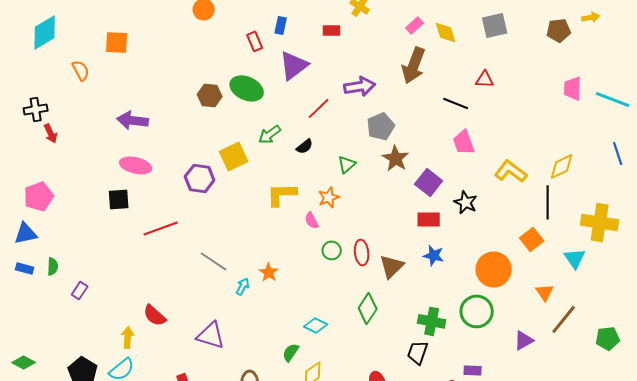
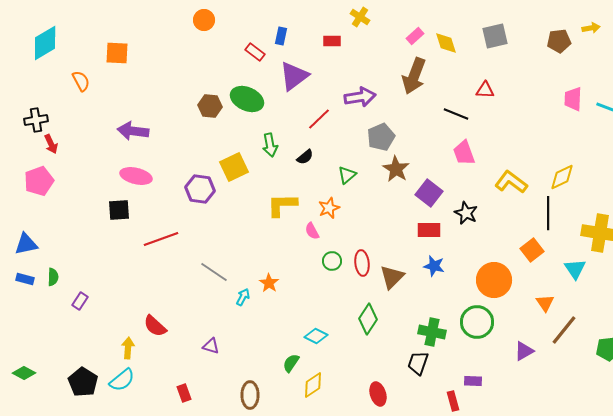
red rectangle: (255, 41) -> (255, 52), turned -30
green arrow: (270, 134) -> (270, 145), turned -65
pink pentagon: (39, 196) -> (39, 181), moved
purple triangle: (211, 335) -> (211, 346), size x0.6

